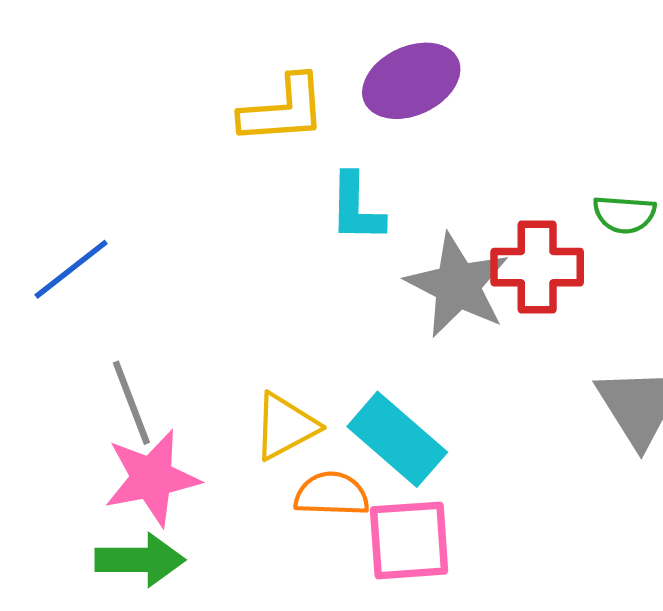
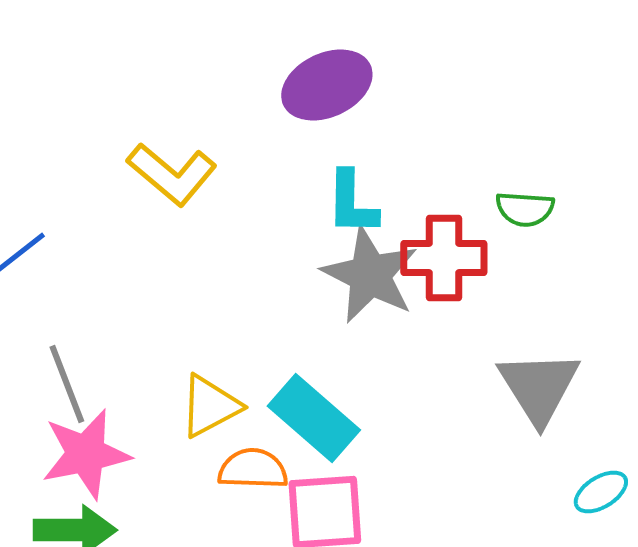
yellow L-shape: (283, 110) -> (172, 174), moved, turned 44
cyan L-shape: (356, 208) -> (352, 203), moved

